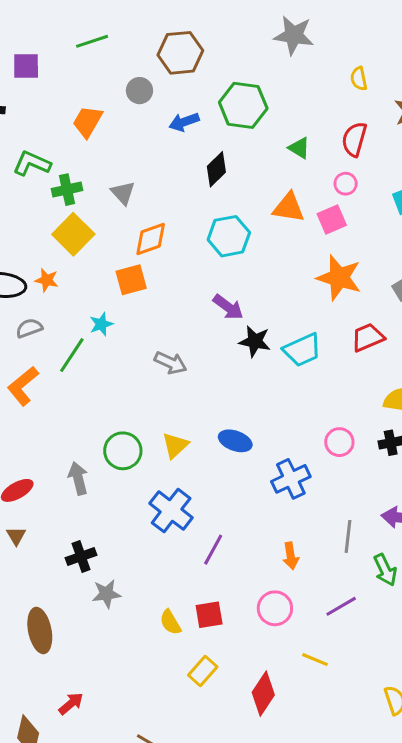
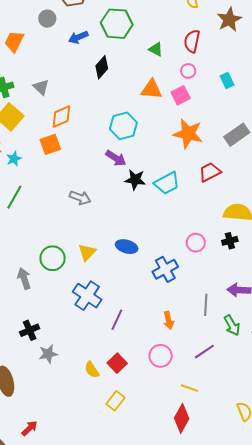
cyan hexagon: (229, 236) -> (123, 126), moved
cyan star: (101, 324) -> (14, 159), moved
red square: (209, 615) -> (117, 363), turned -30
red diamond: (263, 694) -> (182, 418), moved

